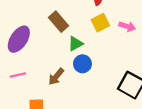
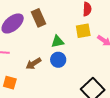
brown rectangle: (59, 22) -> (39, 18), moved

